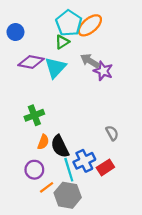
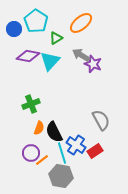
cyan pentagon: (69, 23) -> (36, 21), moved
gray semicircle: (112, 133) -> (101, 120), size x1.5
blue cross: (84, 161) -> (76, 145), turned -30
orange line: (47, 187) -> (42, 160), moved

